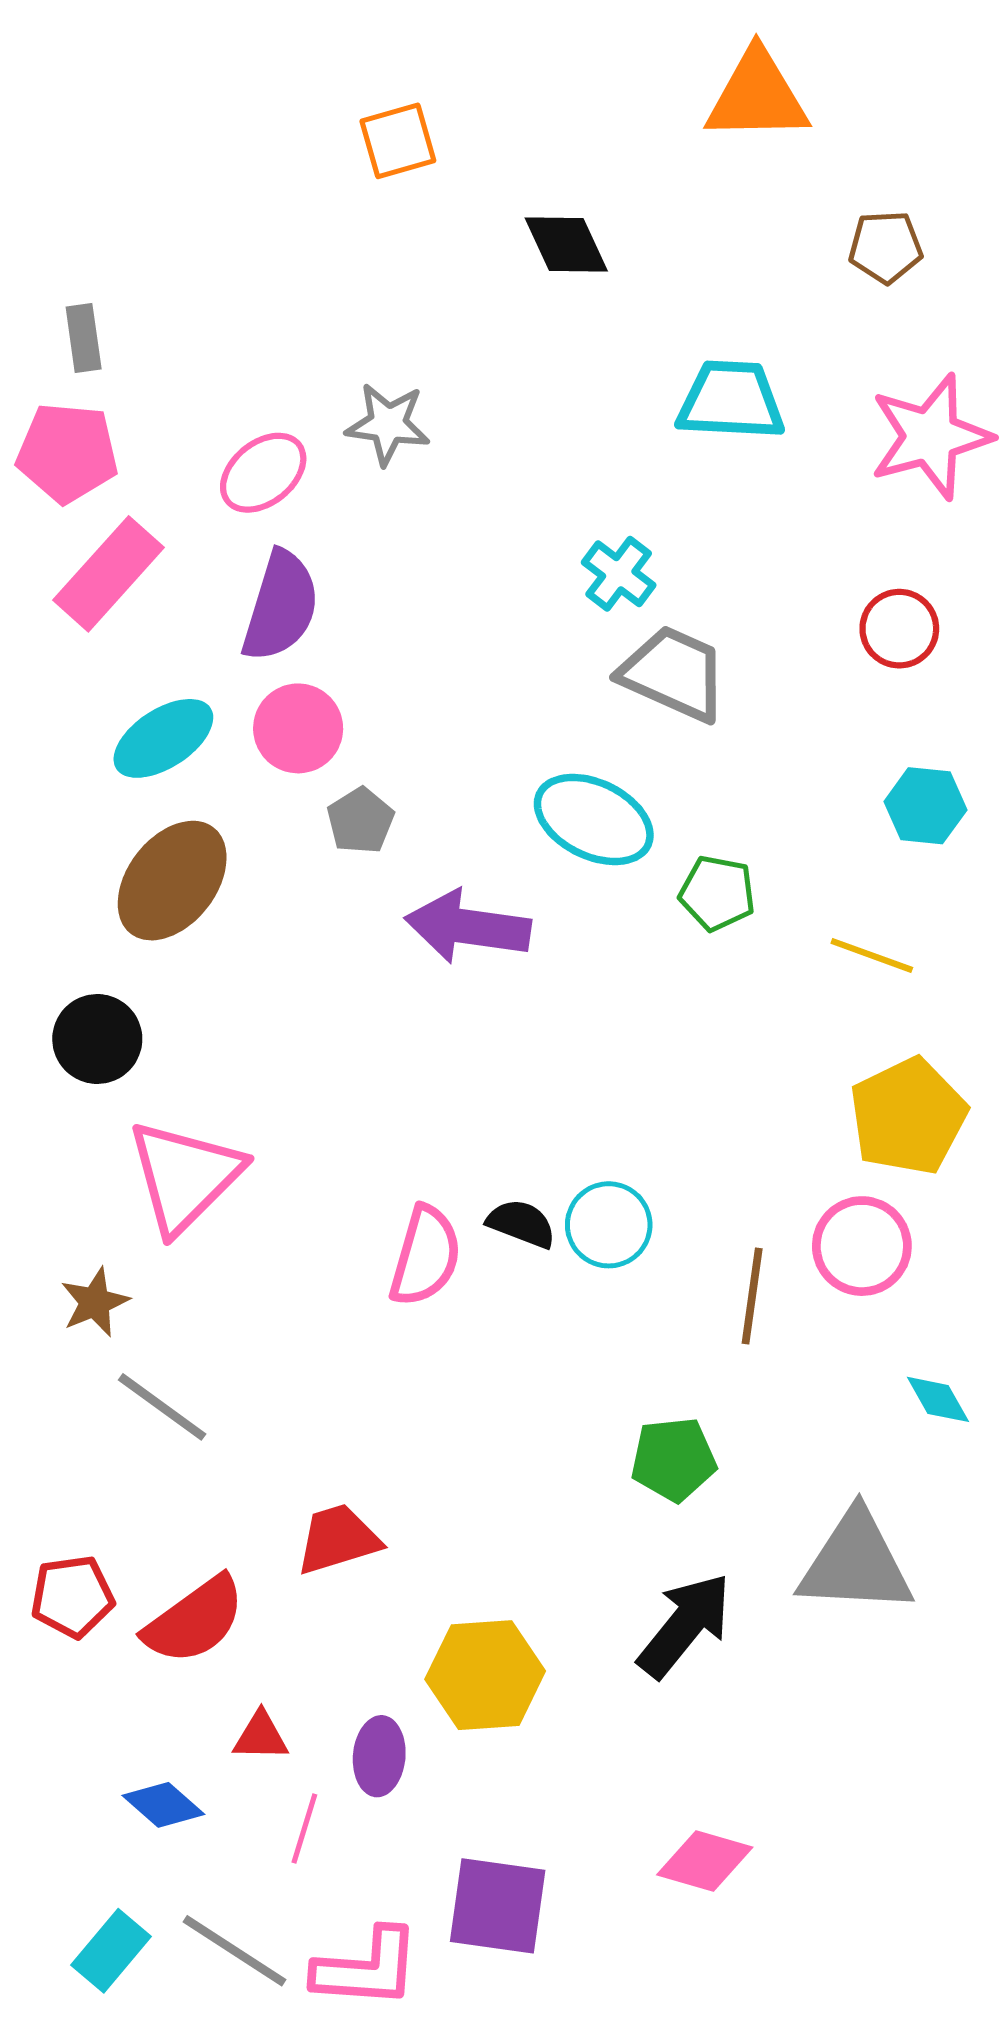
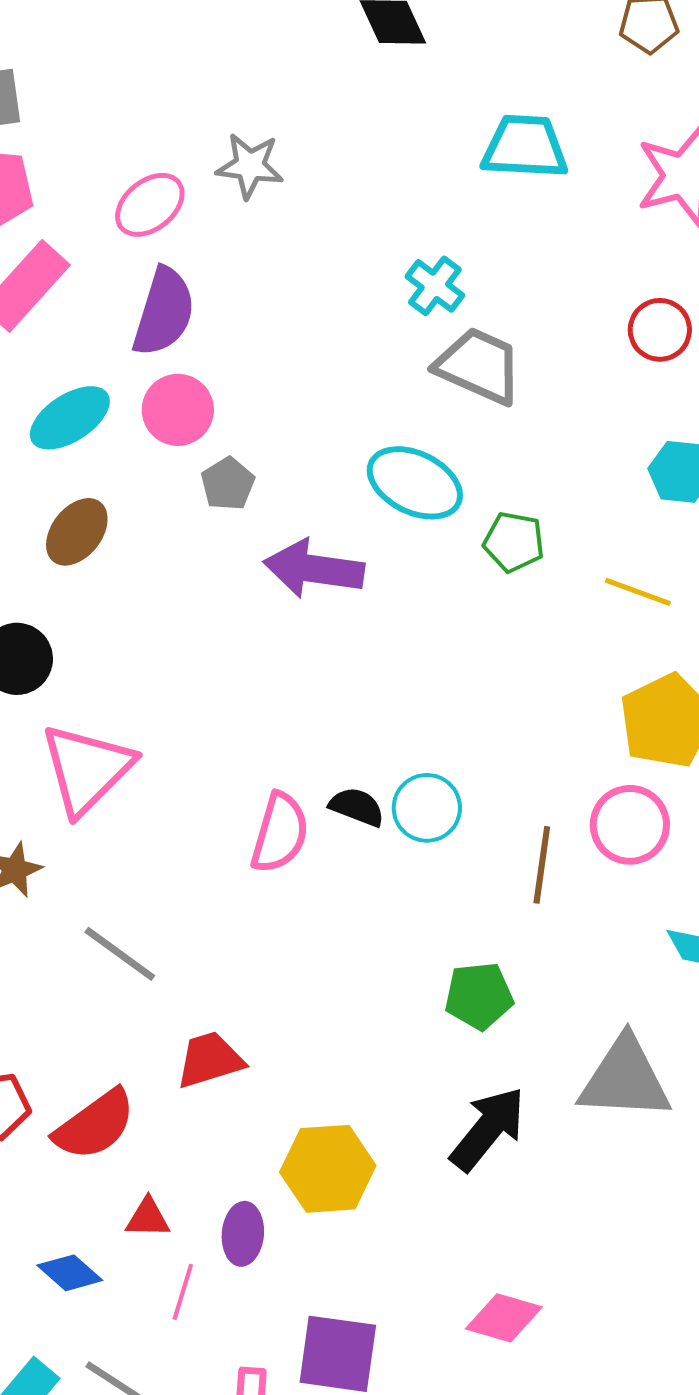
brown ellipse: (172, 881) -> (77, 532), size x0.7
gray line: (162, 1407) -> (120, 954), moved

